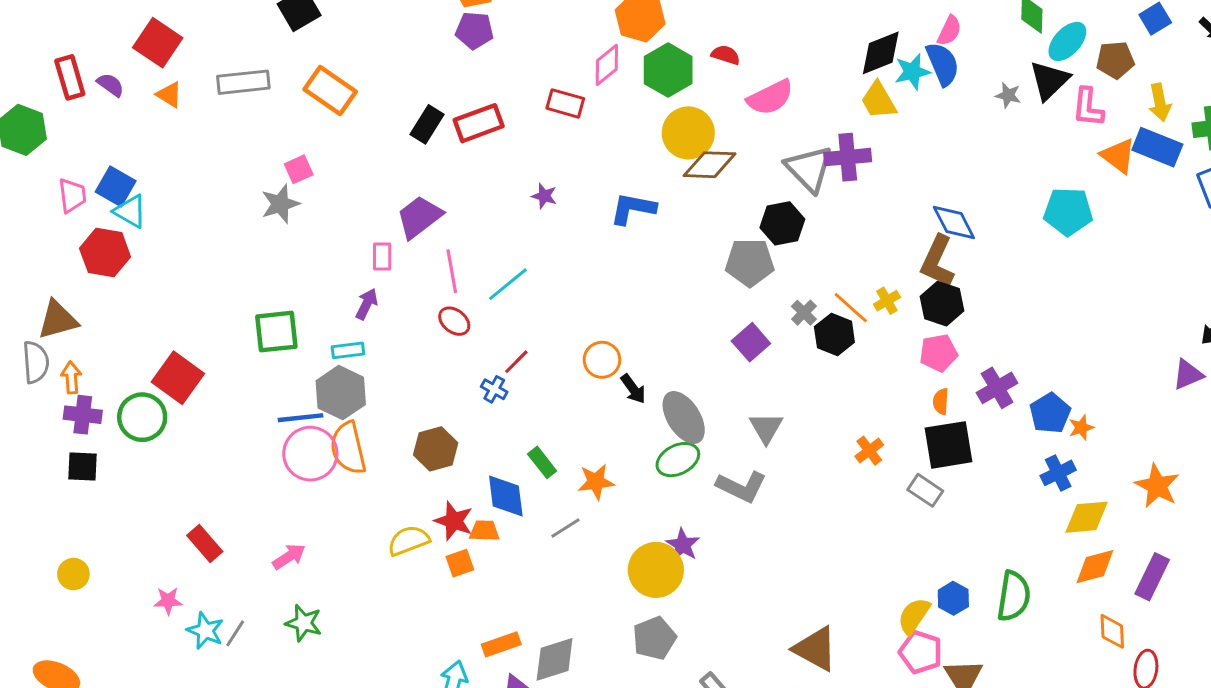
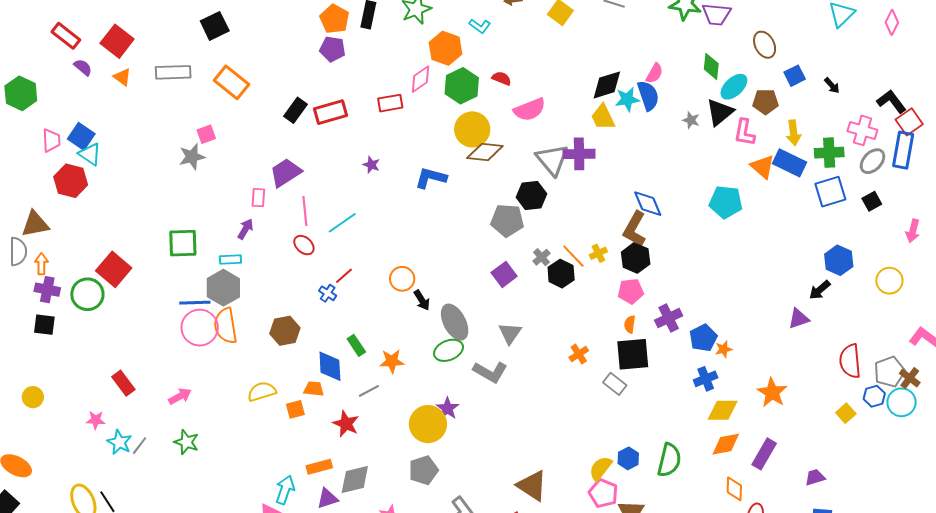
red rectangle: (70, 77) -> (66, 36), moved, turned -40
red rectangle: (565, 103) -> (390, 103), turned -30
red star: (454, 521) -> (346, 424), moved

